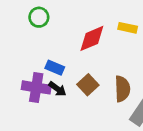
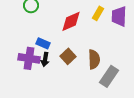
yellow rectangle: (128, 28) -> (98, 13), turned -72
black arrow: (57, 89) -> (45, 59), turned 64

